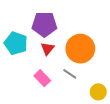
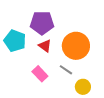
red triangle: (48, 49) -> (45, 46), turned -32
yellow circle: (98, 92) -> (83, 87), moved

